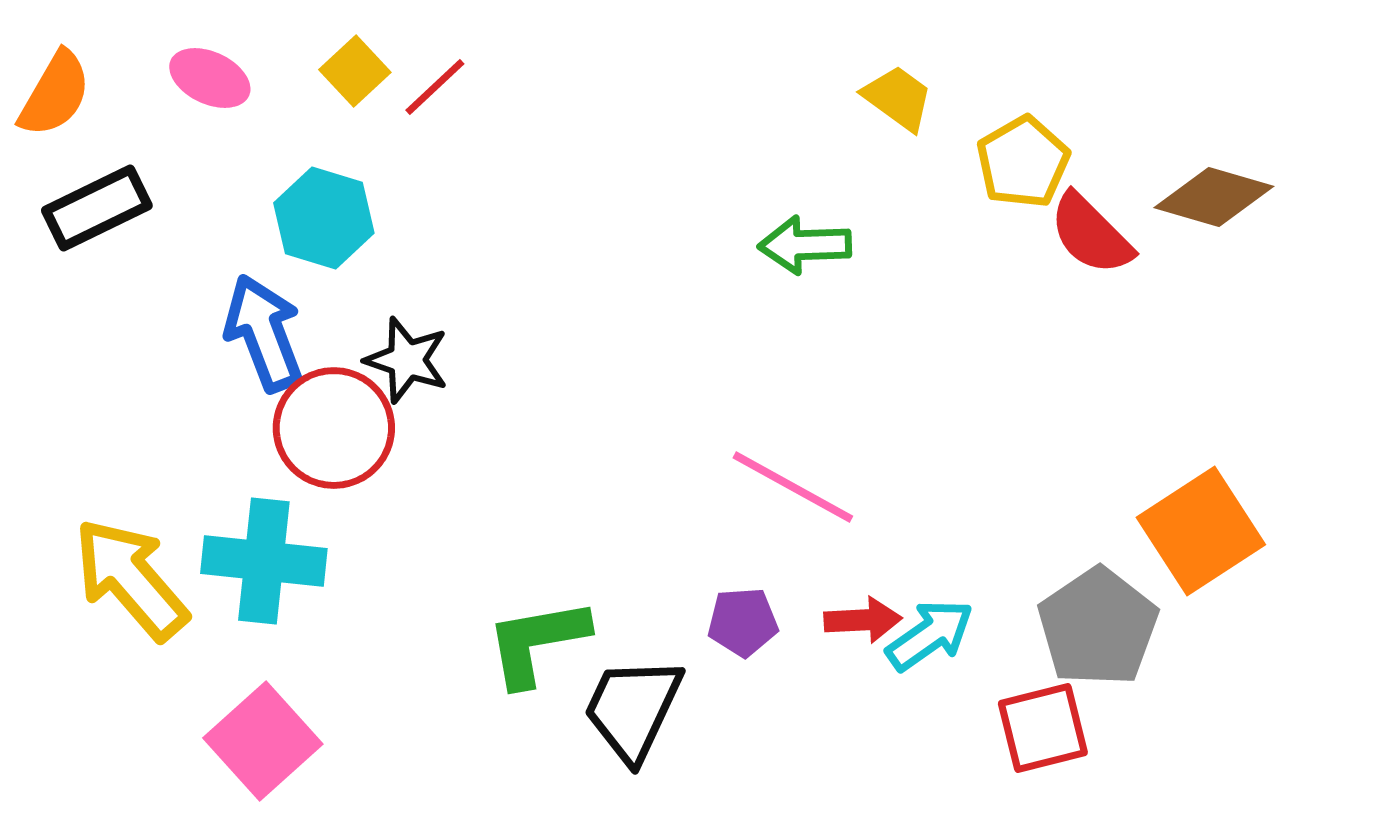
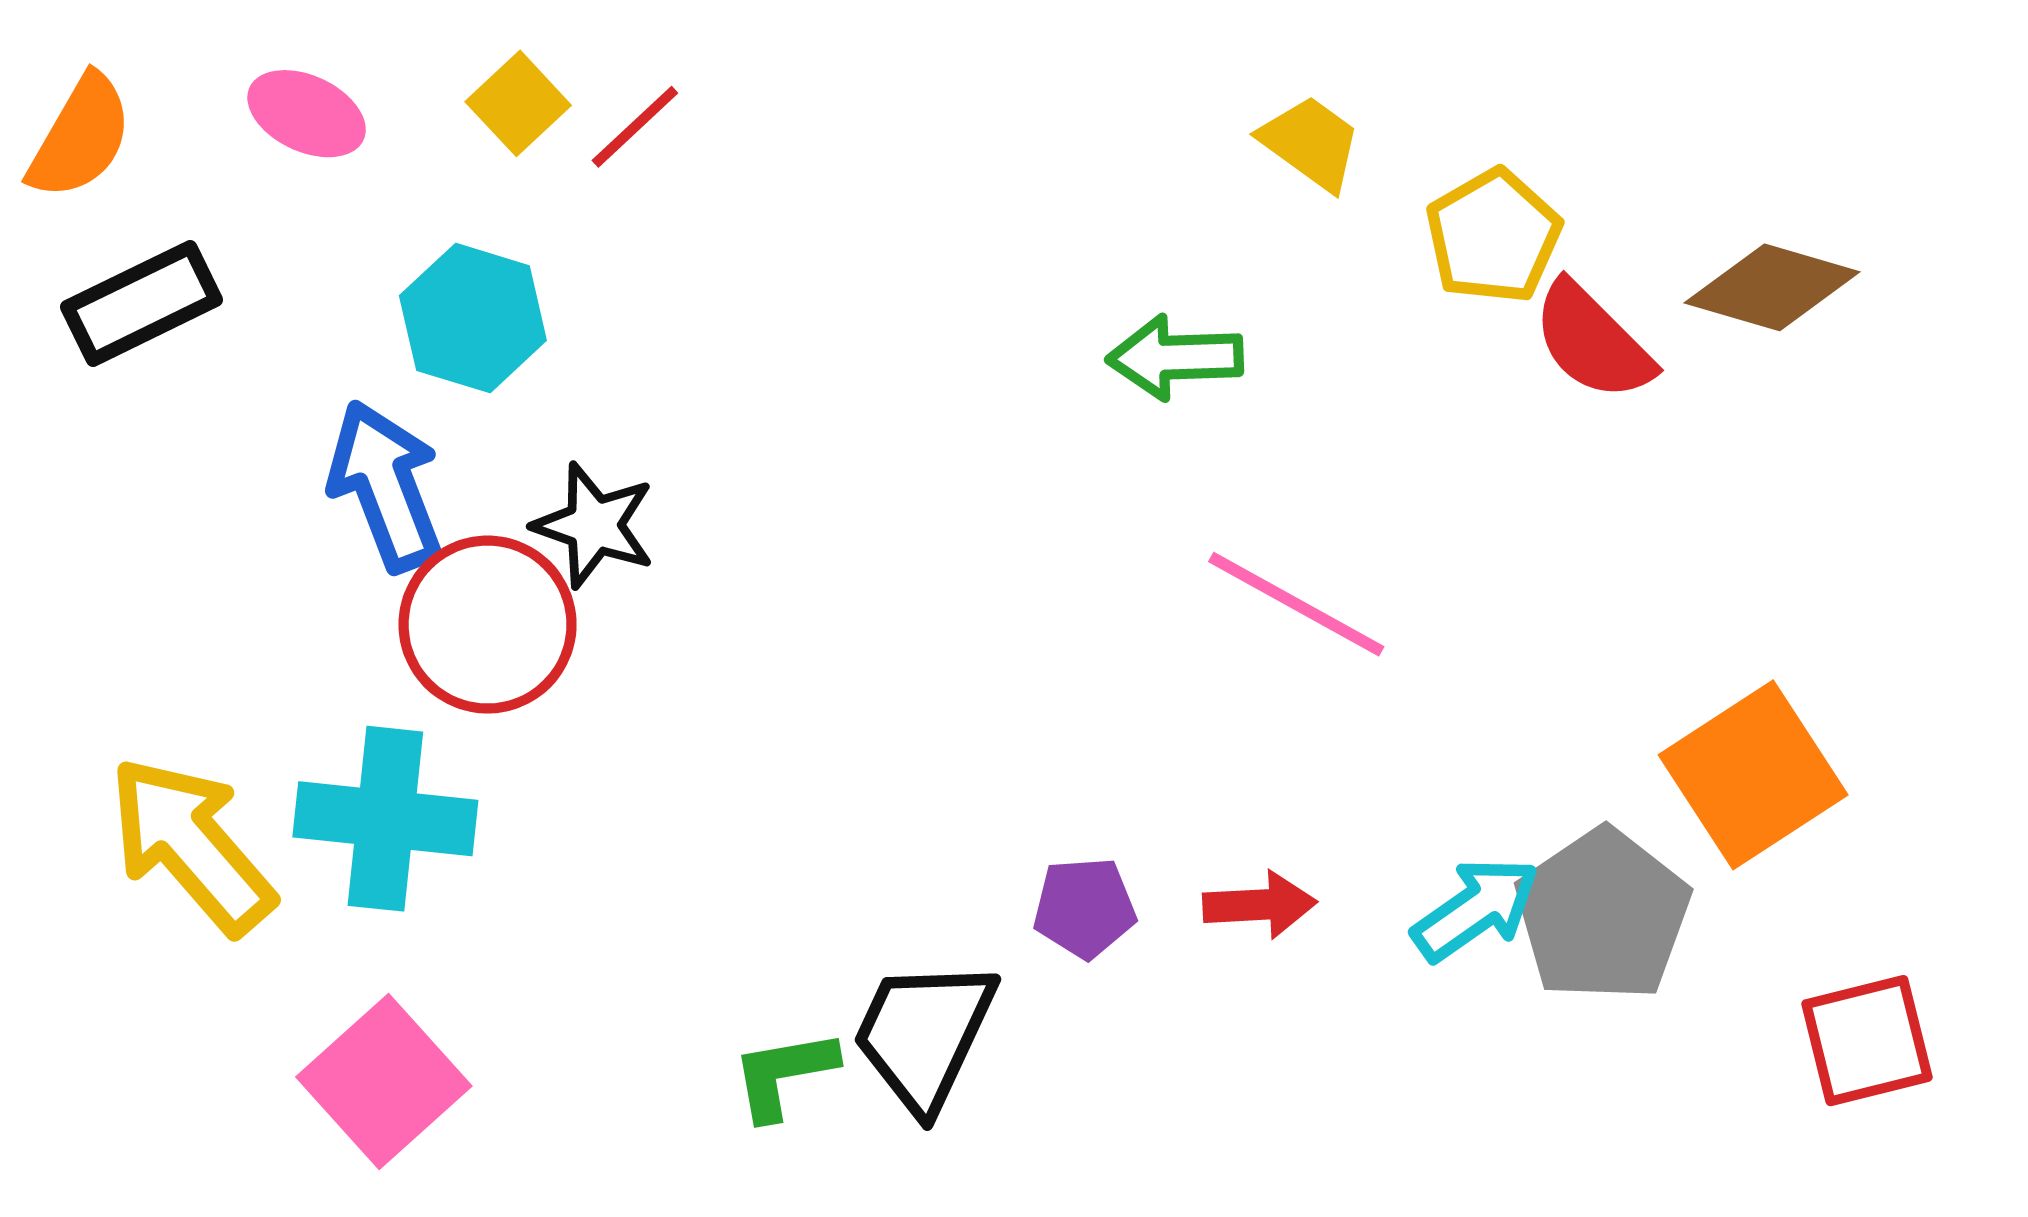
pink line: (793, 487) -> (1296, 604), moved
cyan arrow: (930, 635) -> (1476, 909), moved
green L-shape: (537, 642) -> (784, 1074), moved, size x0.7
red square: (1043, 728) -> (1867, 1041), moved

